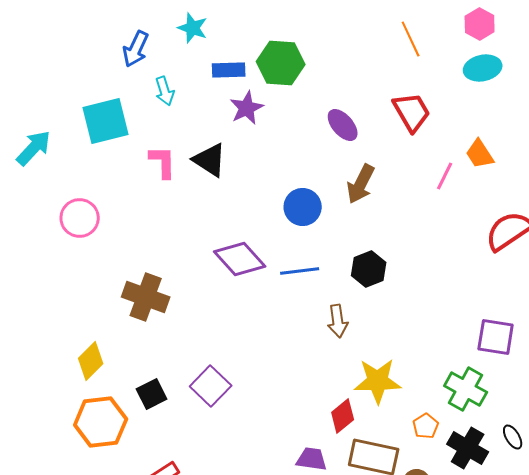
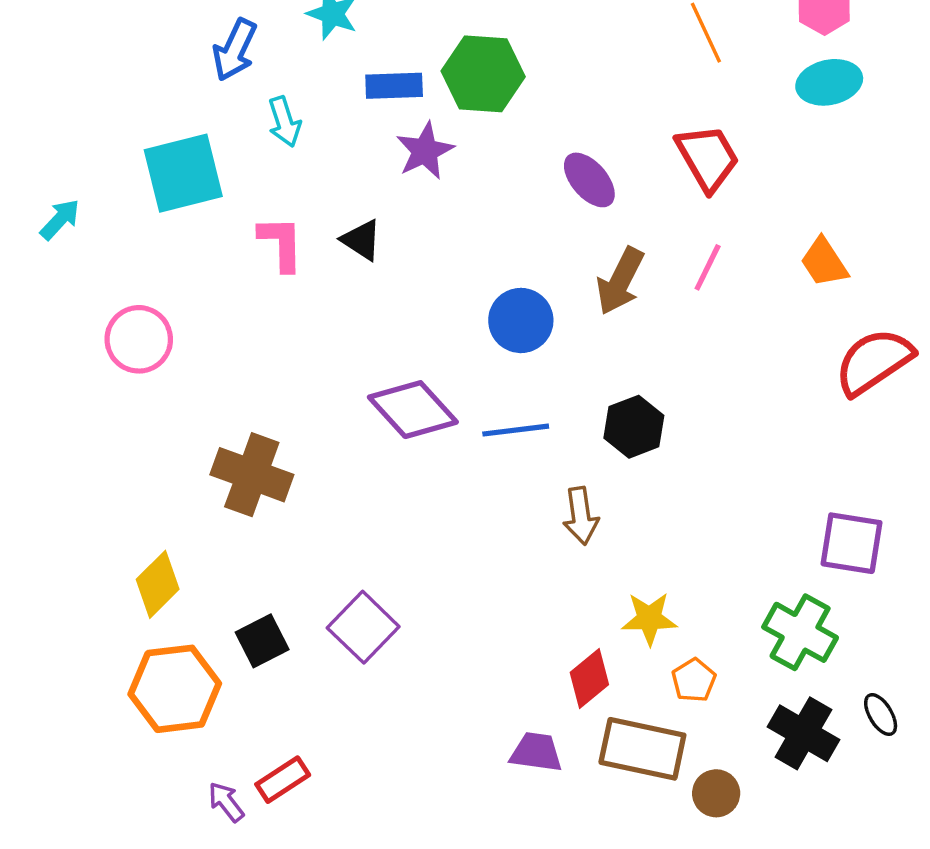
cyan arrow: (34, 148) -> (60, 219), size x0.7
orange trapezoid: (480, 154) -> (824, 262), moved
black triangle: (210, 160) -> (361, 240), size x0.7
pink line: (445, 176) -> (708, 267), moved
yellow star: (378, 381) -> (649, 619), size x0.7
orange pentagon: (426, 426) -> (694, 680), moved

